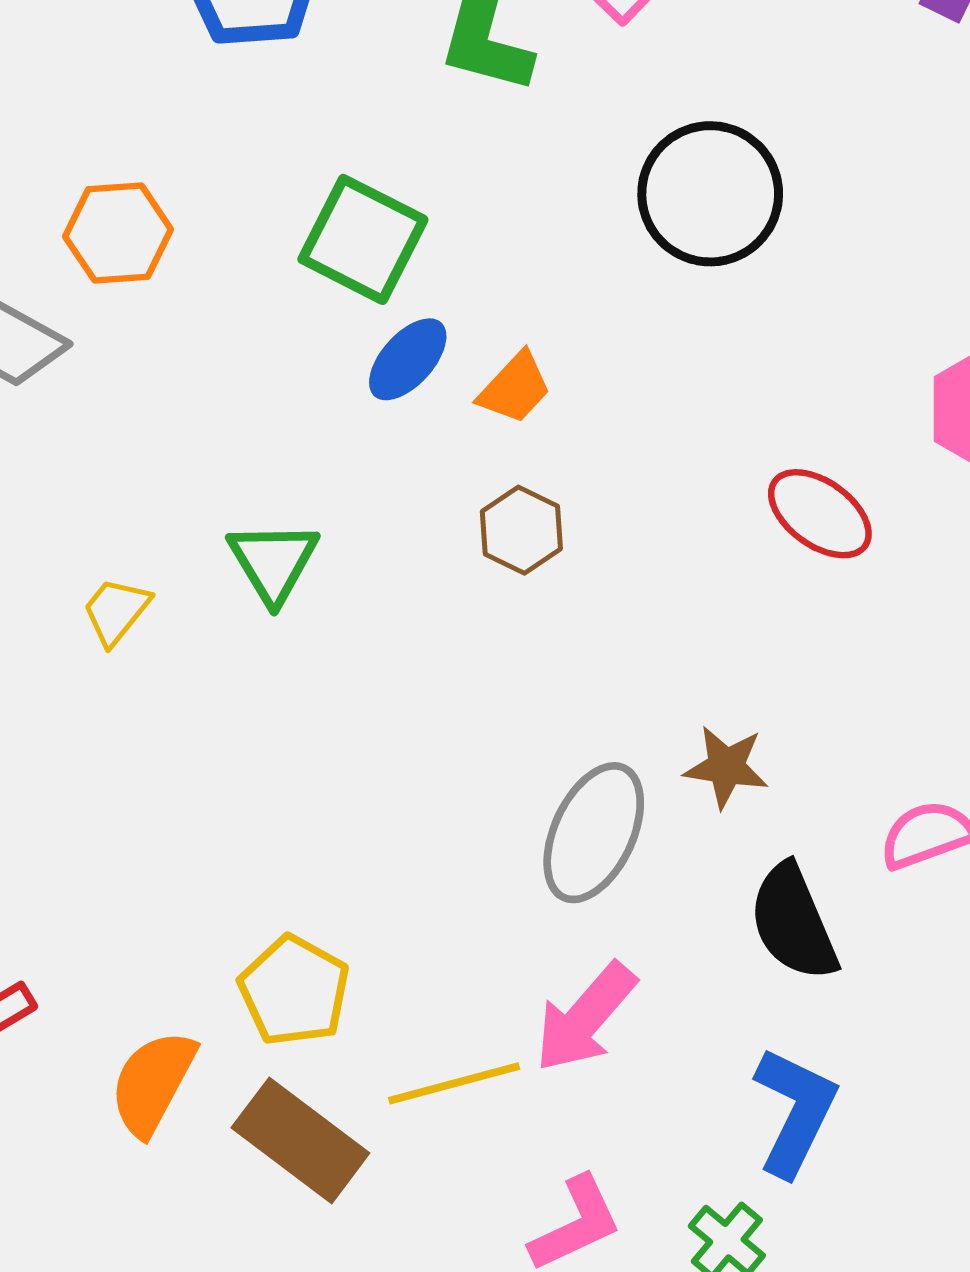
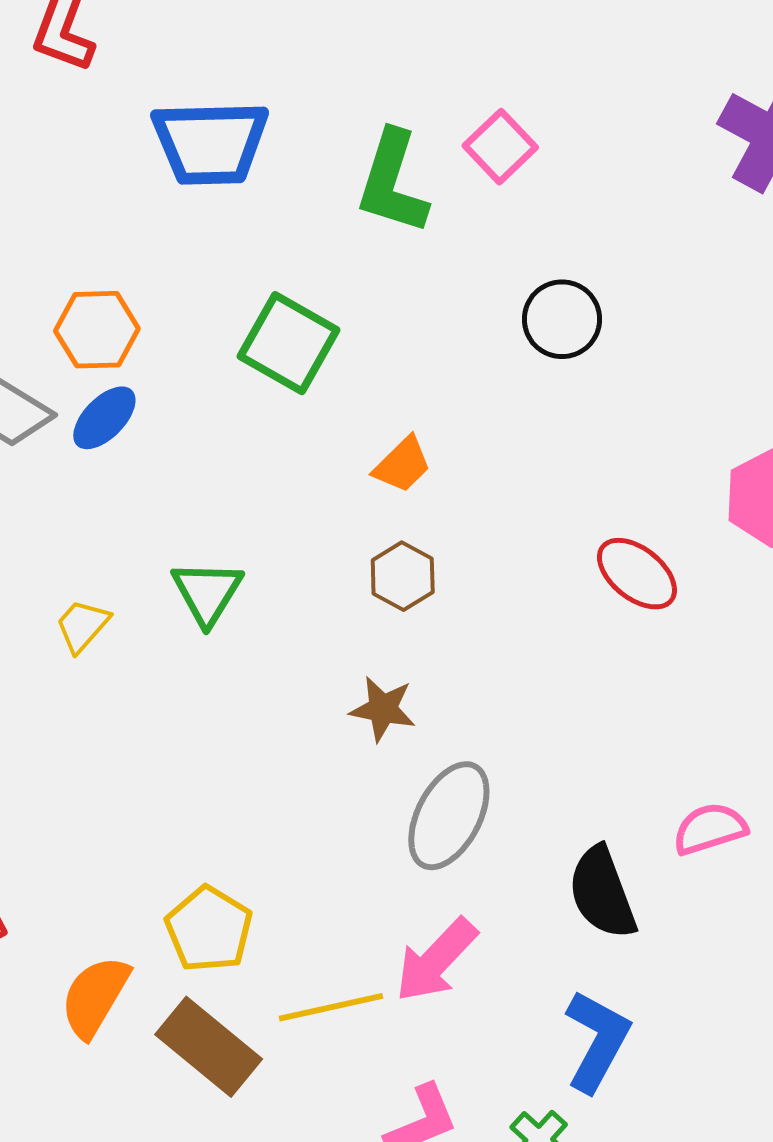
black circle: (710, 194) -> (562, 319), size x0.7
blue ellipse: (408, 359) -> (104, 418), moved
brown star: (726, 767) -> (383, 709), moved

